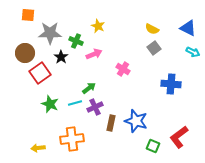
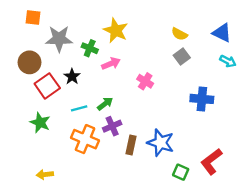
yellow star: (98, 26) -> (116, 30), size x1.5
black star: (61, 57) -> (72, 77), moved
cyan line: (75, 103) -> (79, 108), moved
green star: (50, 104) -> (40, 123), moved
orange cross: (72, 139) -> (85, 139), moved, turned 30

